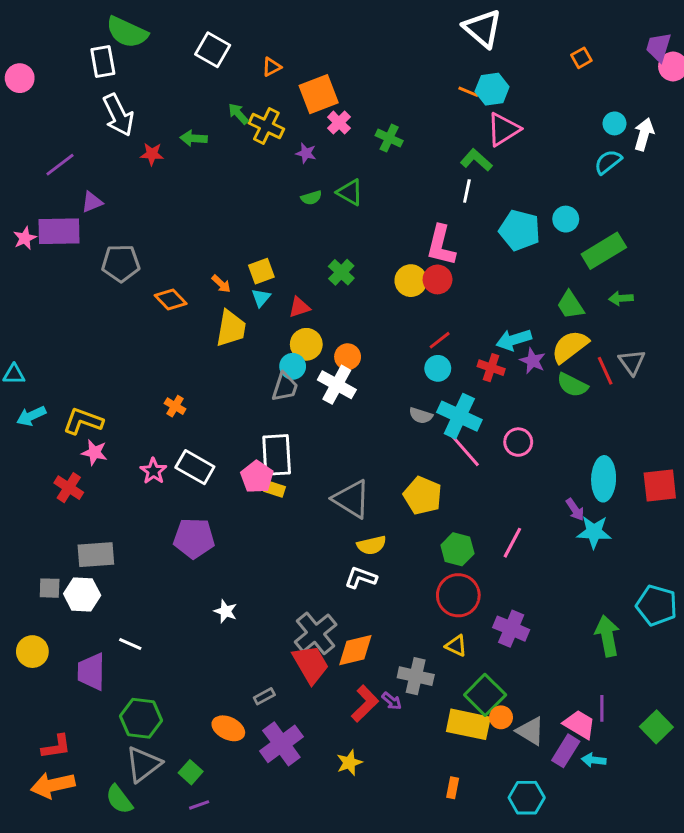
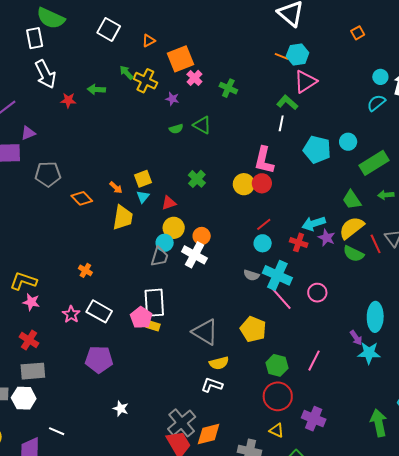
red cross: (69, 488) -> (29, 340), moved

